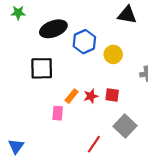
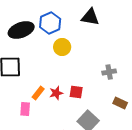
blue hexagon: (84, 42) -> (50, 23), moved
yellow circle: (113, 54) -> (62, 47), moved

